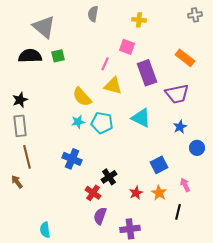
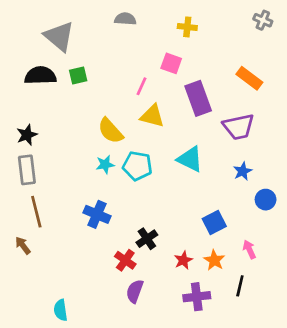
gray semicircle: (93, 14) -> (125, 19), turned 84
gray cross: (195, 15) -> (263, 20), turned 32
purple cross: (130, 229) -> (197, 297), moved

